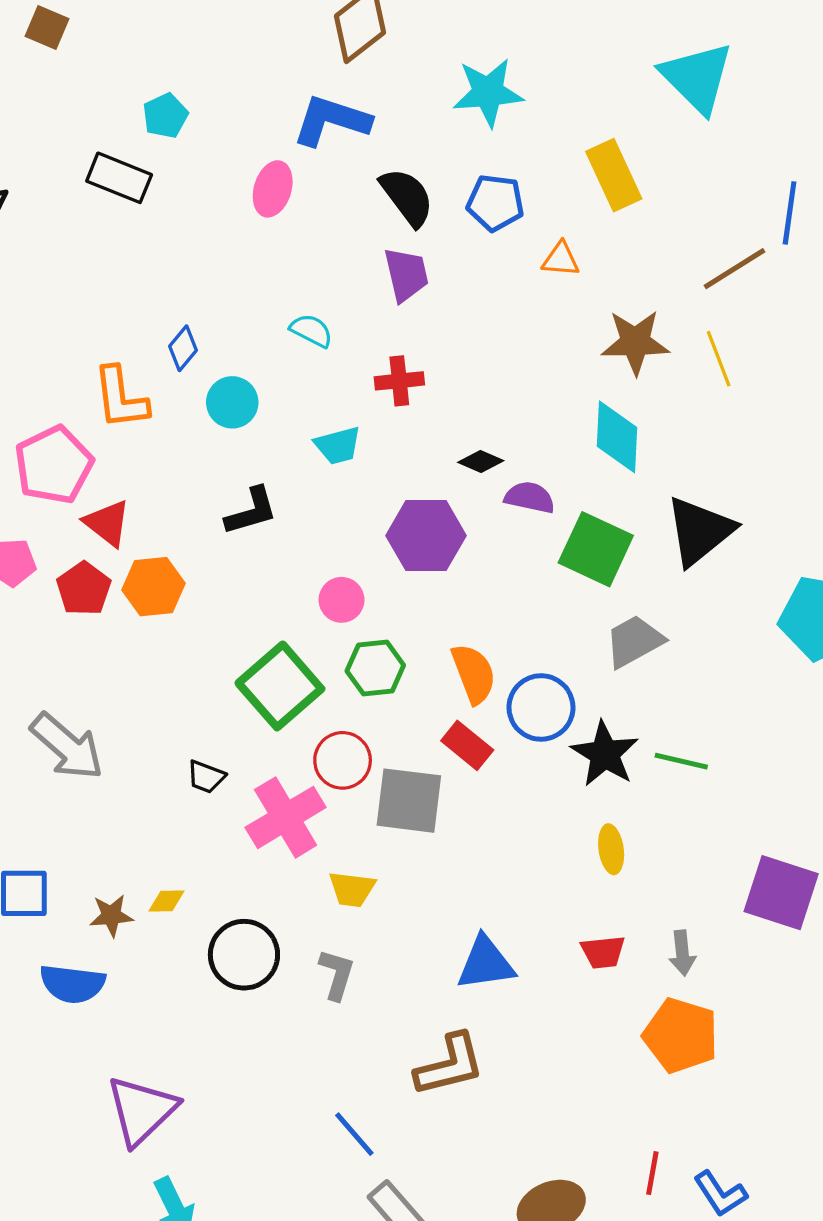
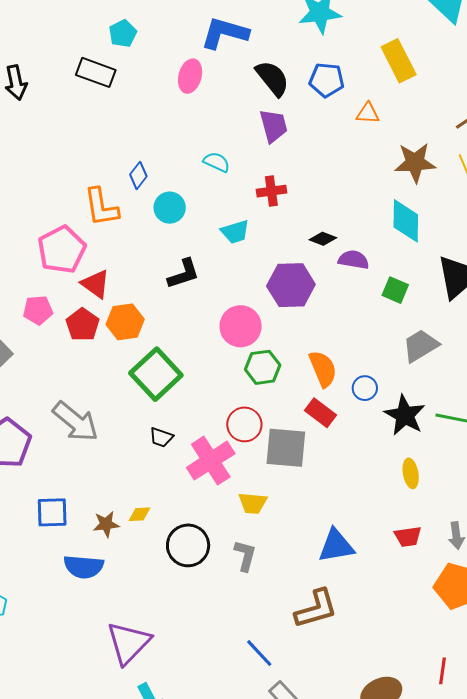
green square: (596, 549) -> (395, 290), size x0.6
pink circle: (341, 600) -> (241, 326), size x1.5
green square: (280, 686) -> (156, 374), moved
blue circle: (541, 707) -> (365, 388), size x0.6

